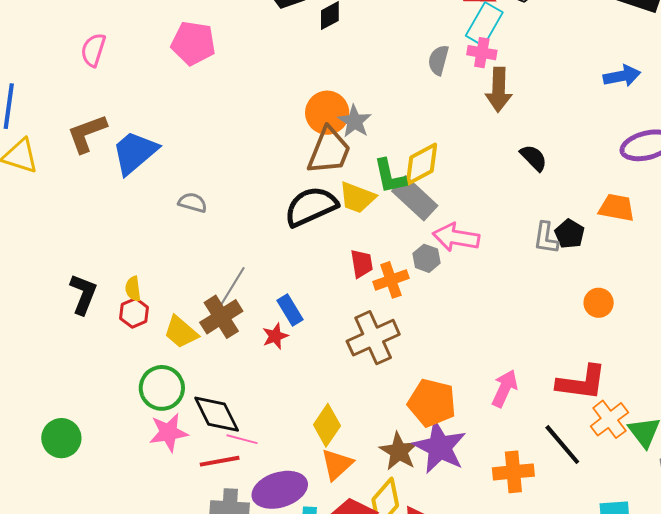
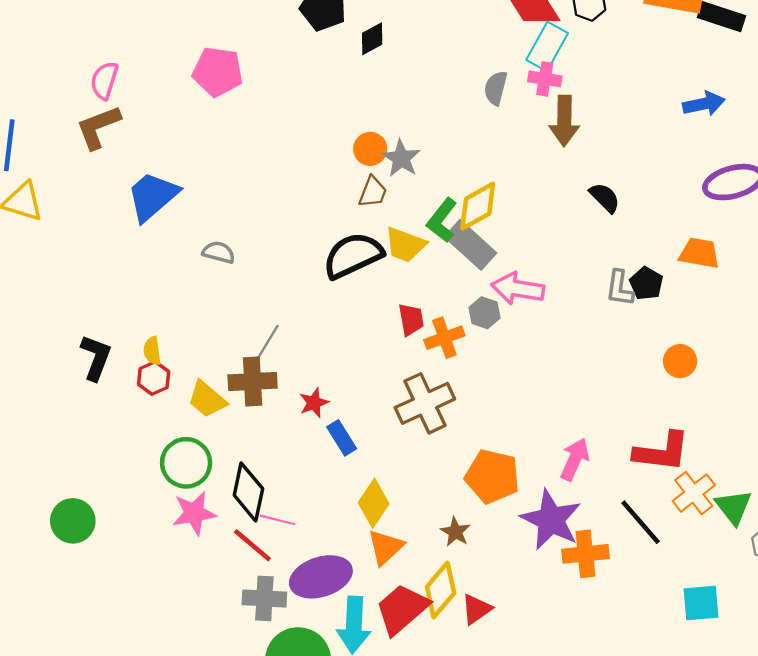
orange circle: (327, 113) -> (370, 149), size x0.7
brown L-shape: (87, 133) -> (98, 127), moved
brown trapezoid: (329, 151) -> (373, 192), size x0.6
green L-shape: (390, 176) -> (442, 220), turned 51
blue rectangle: (290, 310) -> (342, 438), moved
brown cross: (221, 317) -> (253, 381), turned 30
black diamond: (217, 414) -> (248, 492), turned 39
purple star: (440, 447) -> (551, 520), moved
brown star: (399, 451) -> (455, 532), size x0.7
red line: (220, 461) -> (252, 545), turned 51

